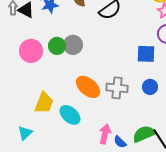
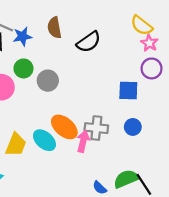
green circle: (57, 46) -> (23, 68), moved
cyan ellipse: (70, 115) -> (44, 140), moved
pink arrow: (105, 134) -> (83, 141), moved

